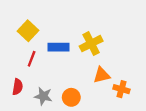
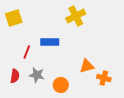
yellow square: (28, 31) -> (14, 18), moved, turned 30
yellow cross: (91, 44) -> (76, 16), moved
gray star: (43, 96) -> (37, 75), moved

